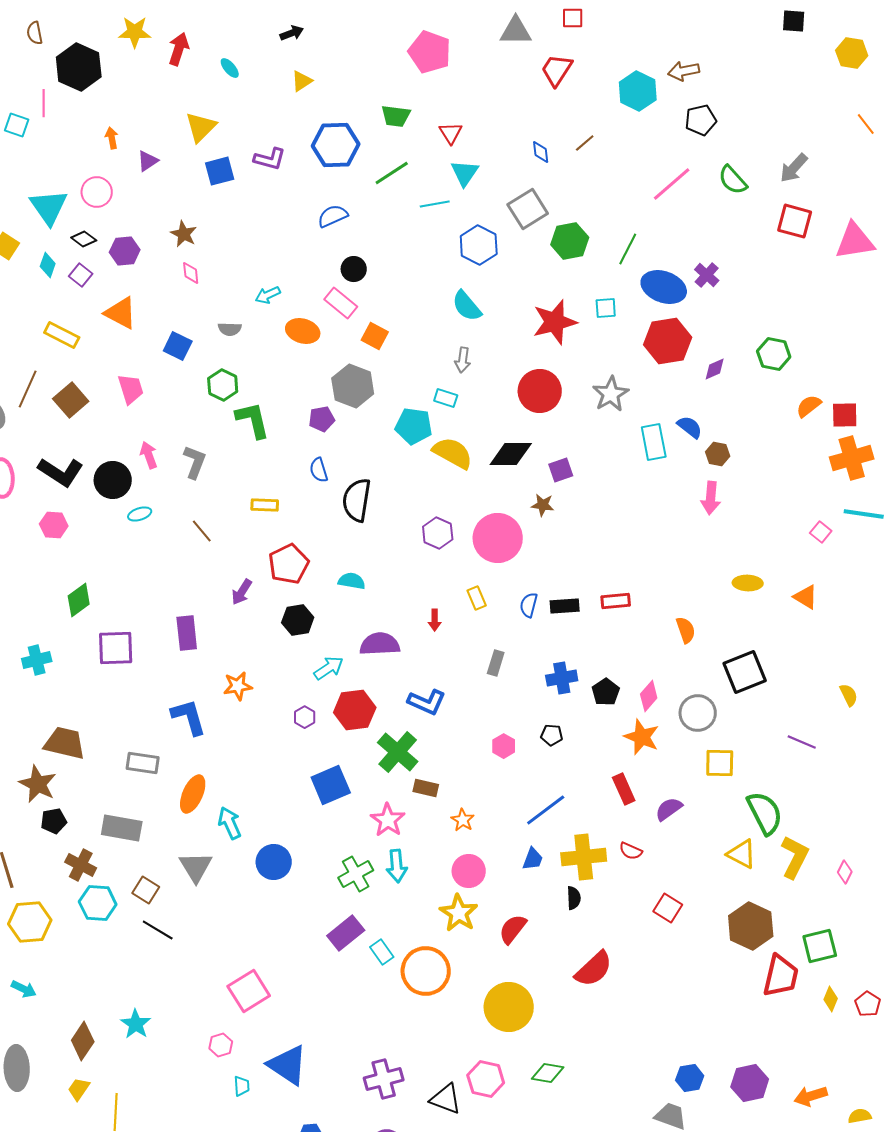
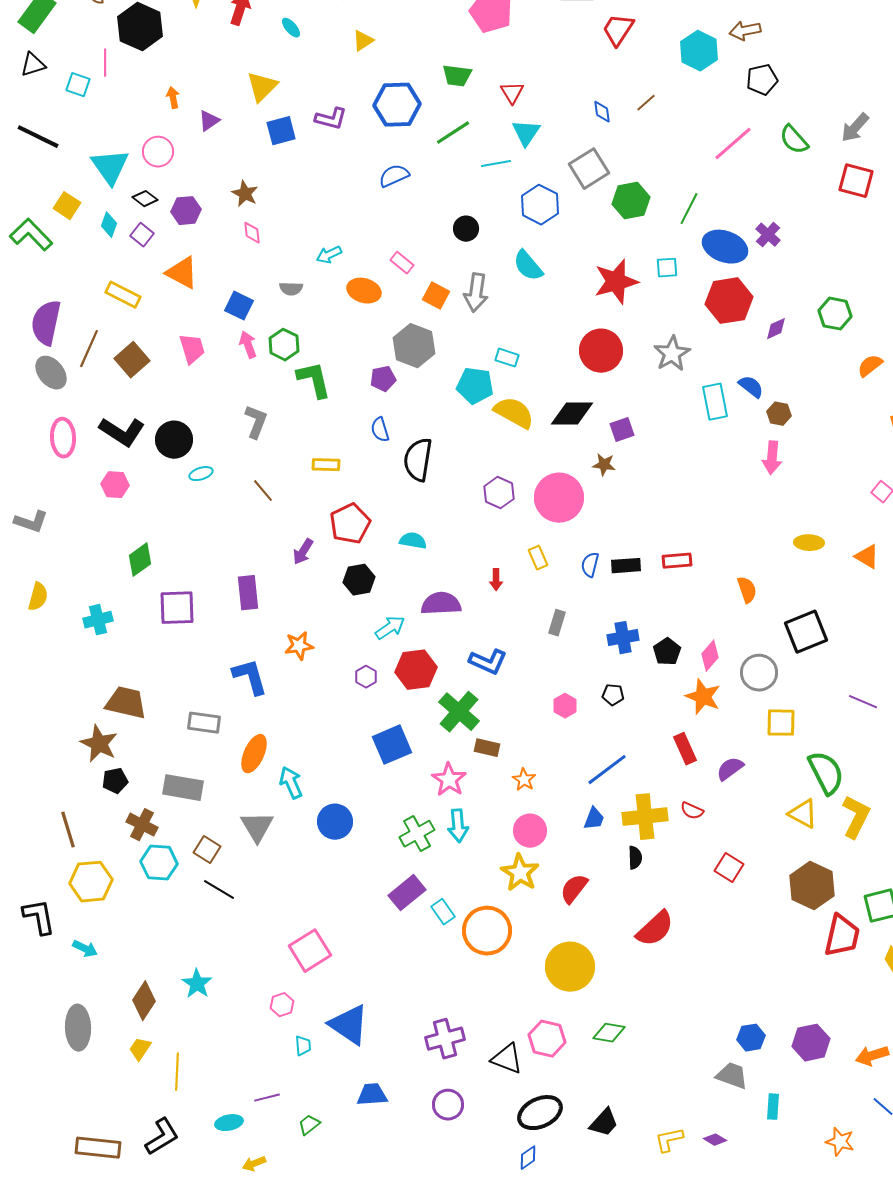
black circle: (354, 269) -> (466, 229), moved
pink rectangle: (341, 303) -> (402, 263), size x0.7
gray arrow: (463, 360) -> (476, 293), moved, size x1.5
pink arrow: (149, 455) -> (248, 345), moved

